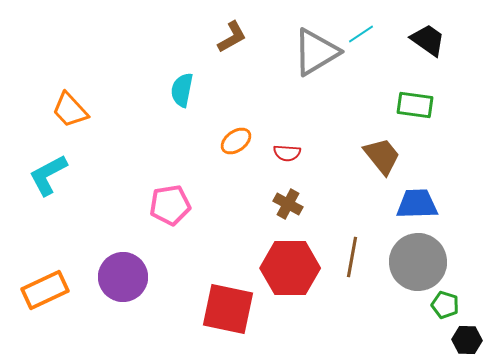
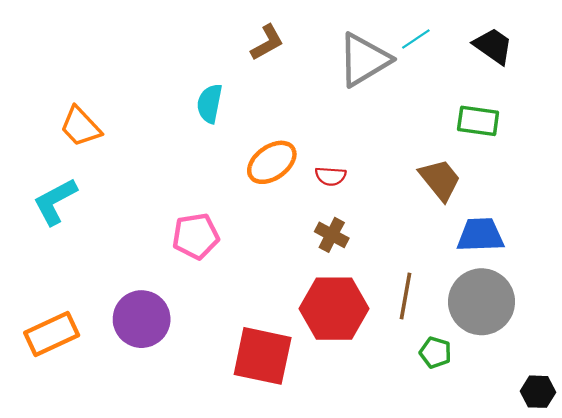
orange ellipse: (236, 141) -> (272, 162), size x1.4
green pentagon: (445, 305) -> (435, 352), moved

